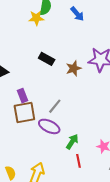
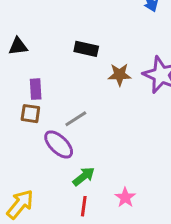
black rectangle: (47, 59) -> (86, 49), turned -35
brown square: (24, 112) -> (30, 114), size x0.6

